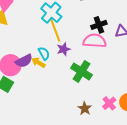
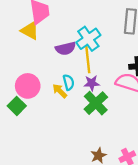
purple semicircle: (24, 61) -> (66, 48), moved
green cross: (81, 71) -> (96, 103), moved

